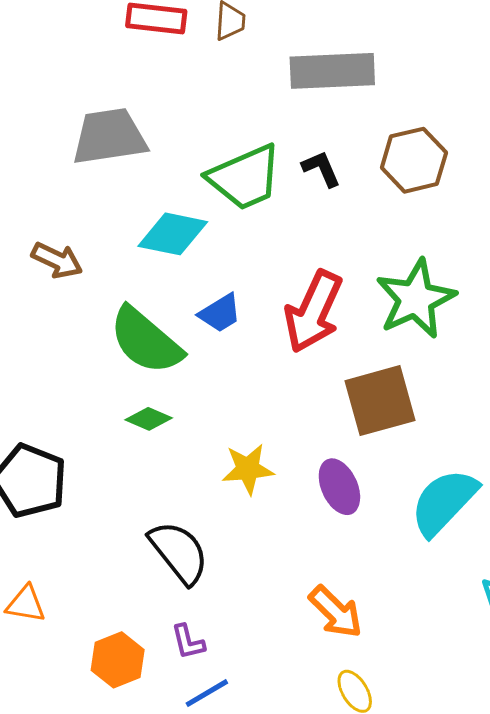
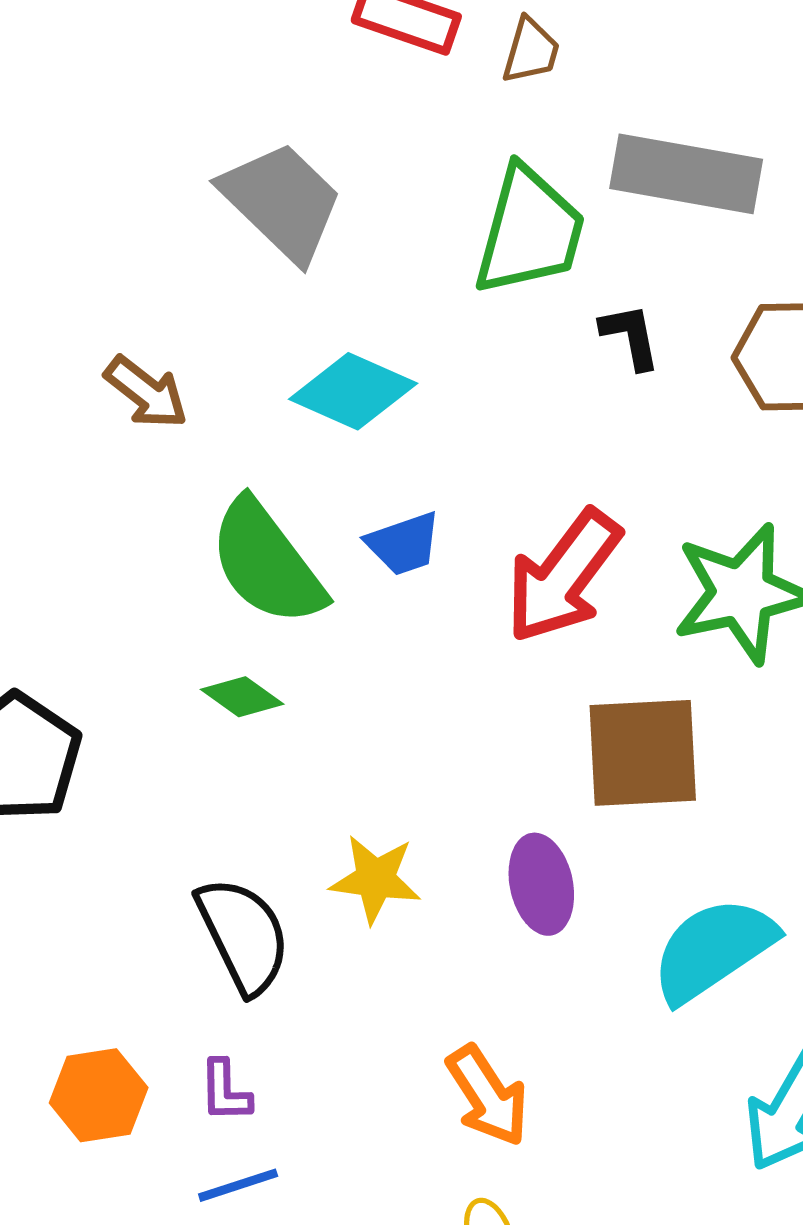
gray trapezoid: (109, 137) -> (282, 202), turned 40
green trapezoid: (245, 177) -> (529, 231), moved, turned -64
yellow star: (248, 469) -> (375, 879), moved

